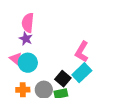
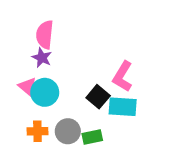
cyan rectangle: (82, 73) -> (123, 107), turned 48
black square: (63, 79) -> (98, 97), moved

